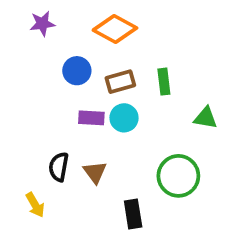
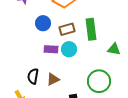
green rectangle: (164, 82) -> (91, 29), size x1.5
brown triangle: (95, 172) -> (53, 79), turned 40

